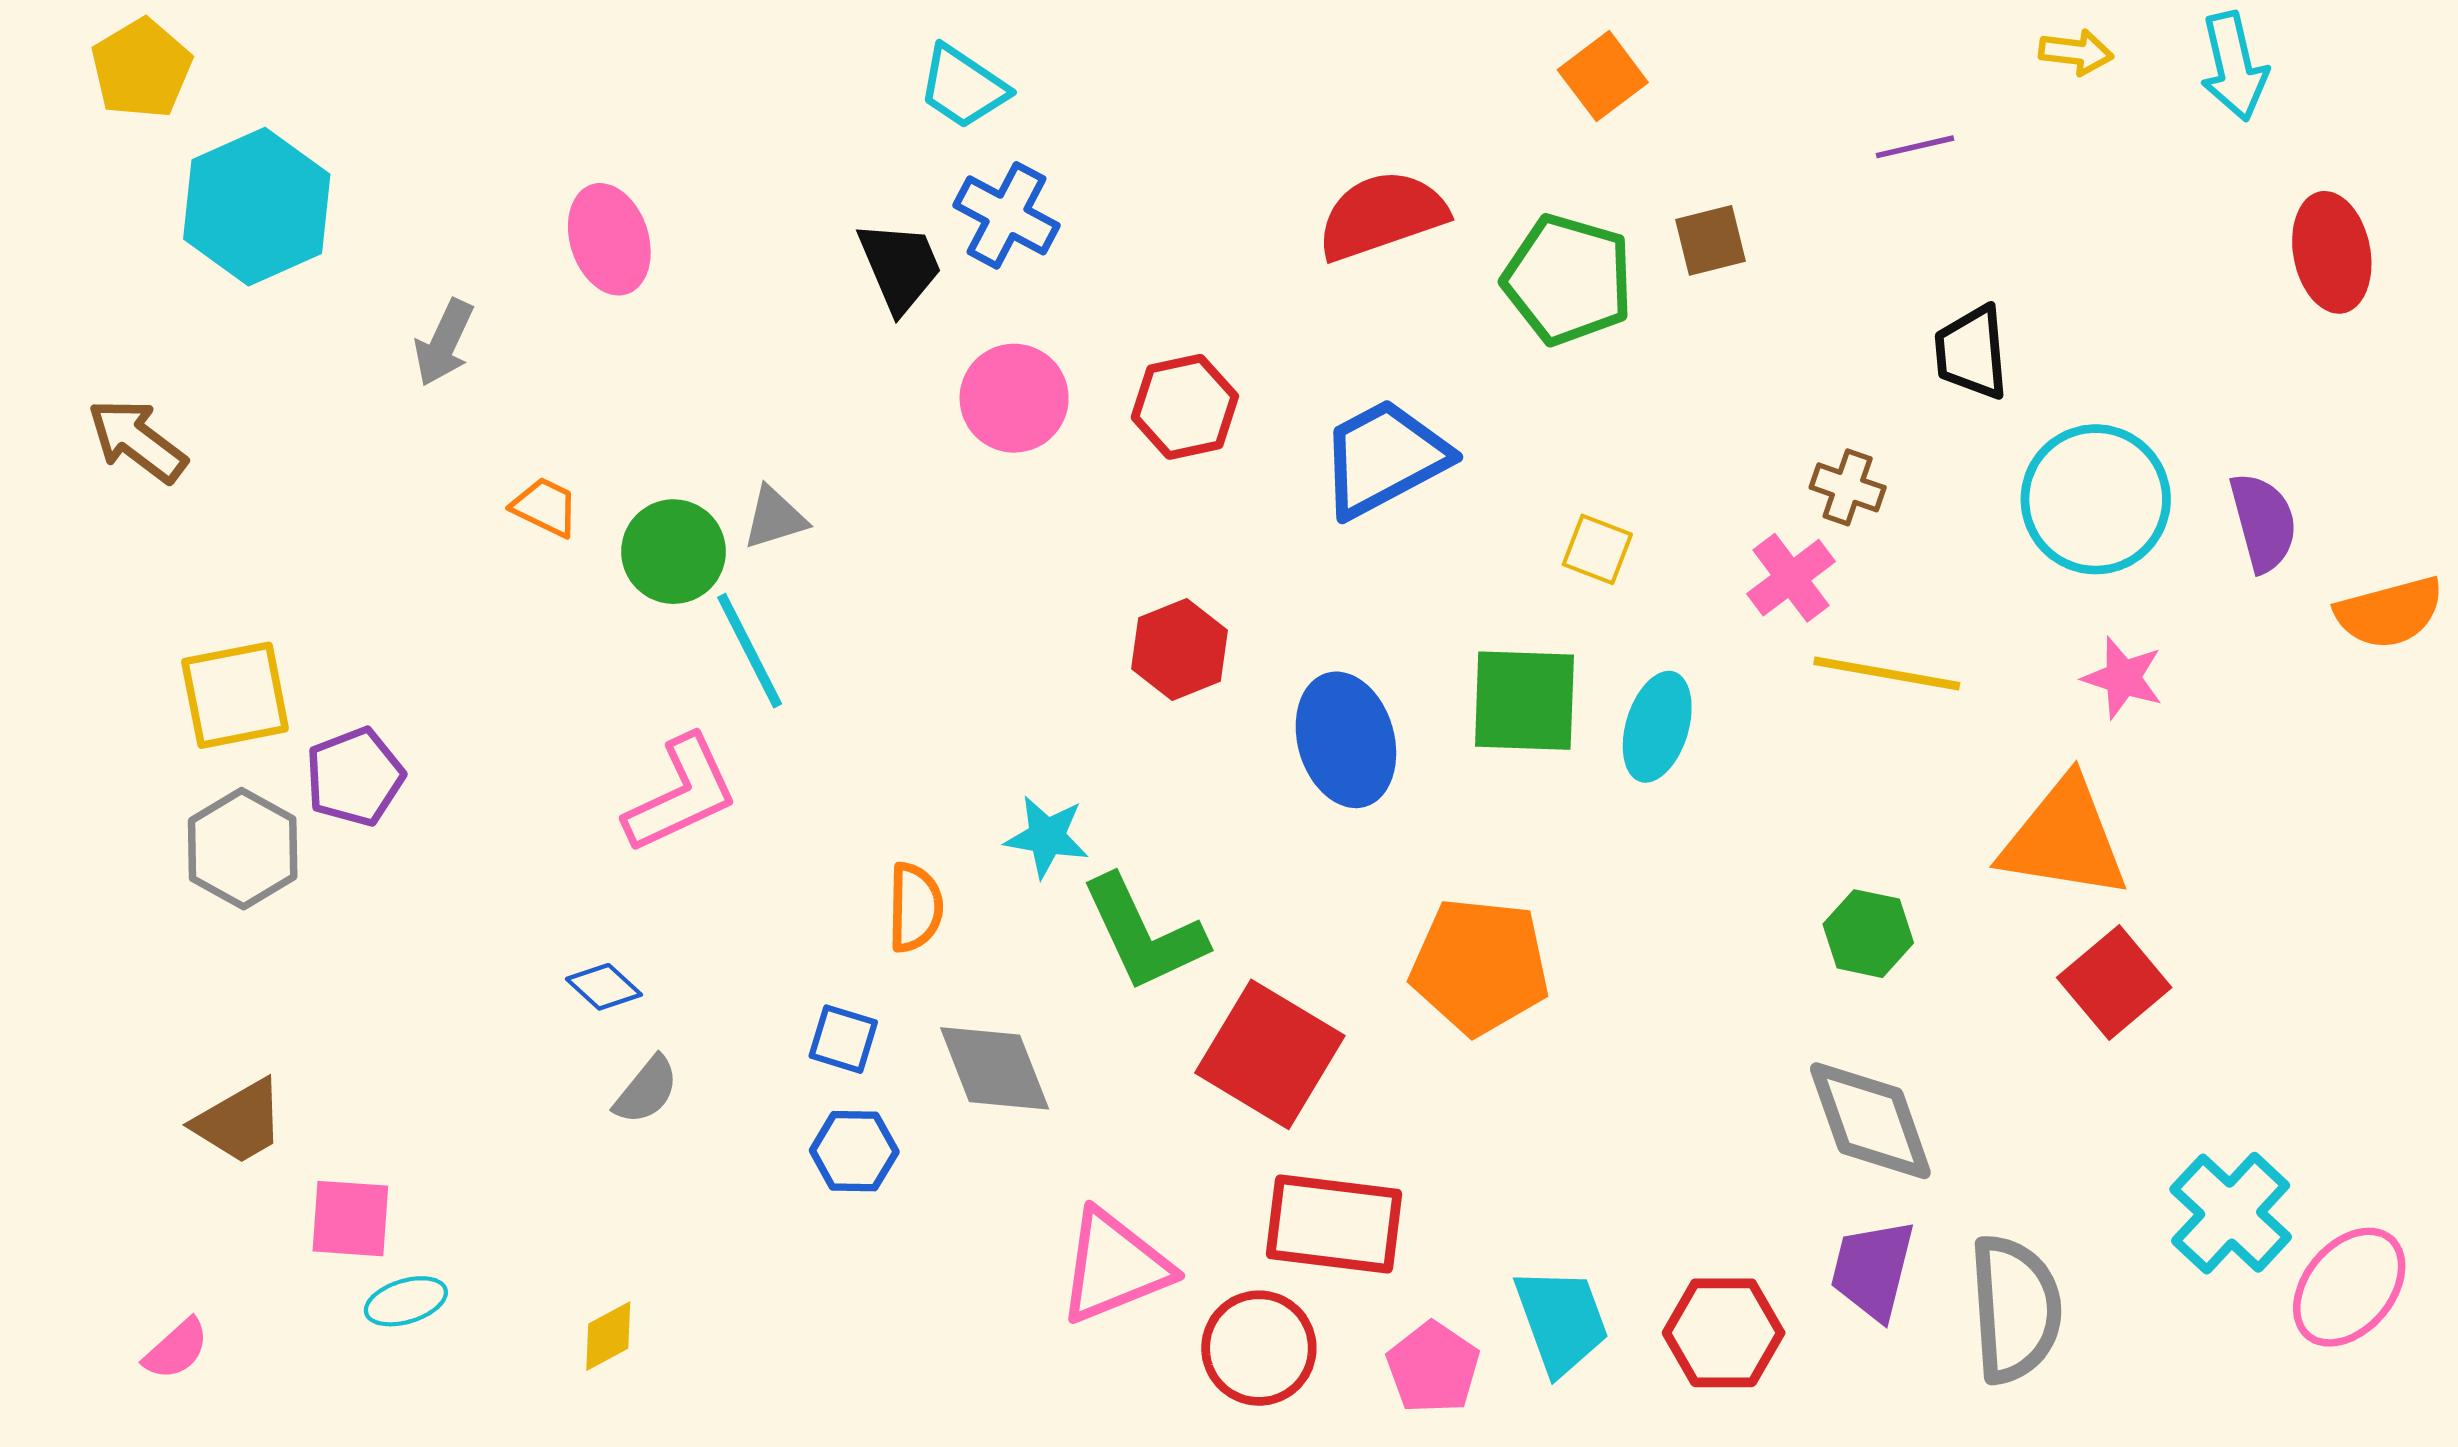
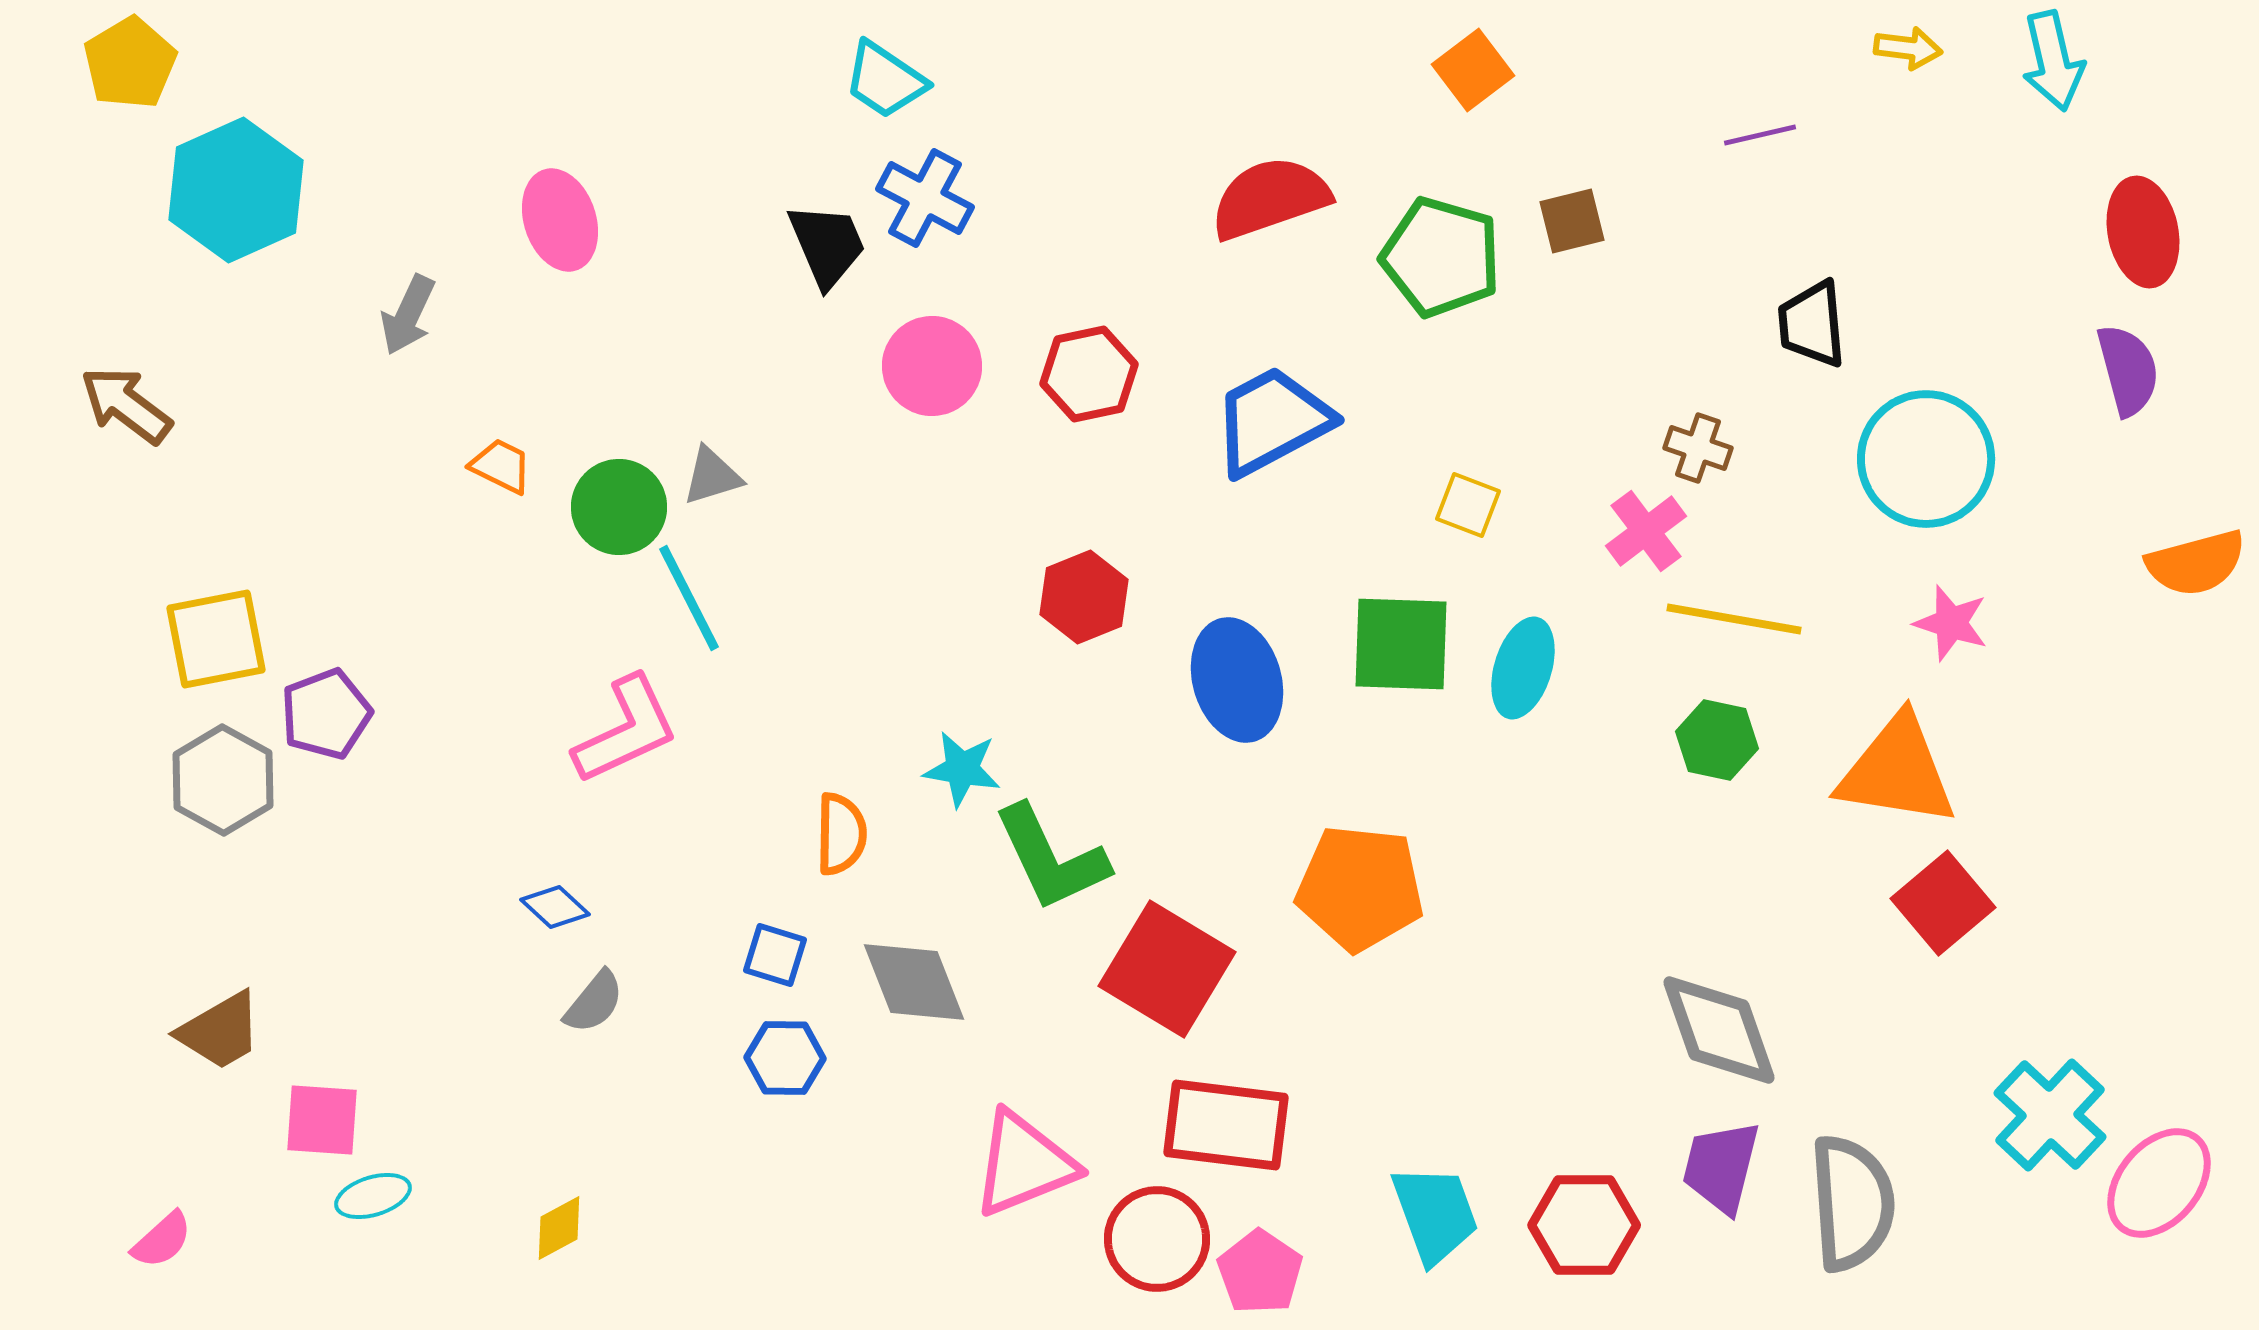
purple semicircle: (2263, 522) -> (2128, 370), moved
green hexagon: (1868, 934) -> (1717, 740), moved
pink pentagon: (1433, 1368) -> (1260, 1272), moved

